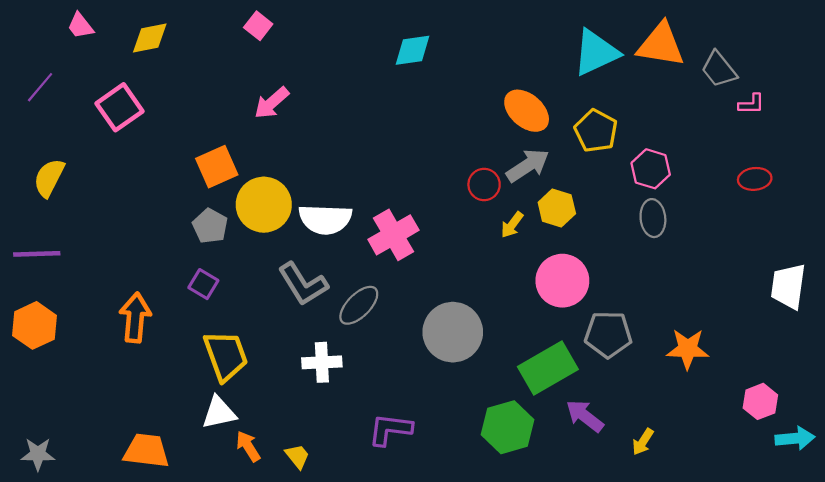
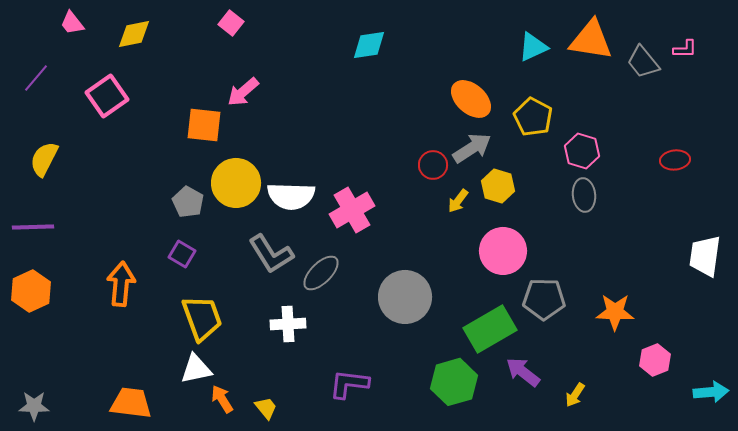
cyan triangle: (596, 53) -> (533, 47), size x0.7
pink L-shape: (751, 104) -> (685, 49), moved
orange square: (217, 167) -> (204, 125), moved, turned 30
pink hexagon: (760, 401) -> (655, 360), moved

